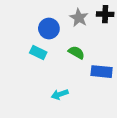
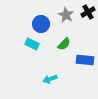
black cross: (105, 14) -> (88, 12), turned -32
green semicircle: (76, 52) -> (64, 44), turned 104

